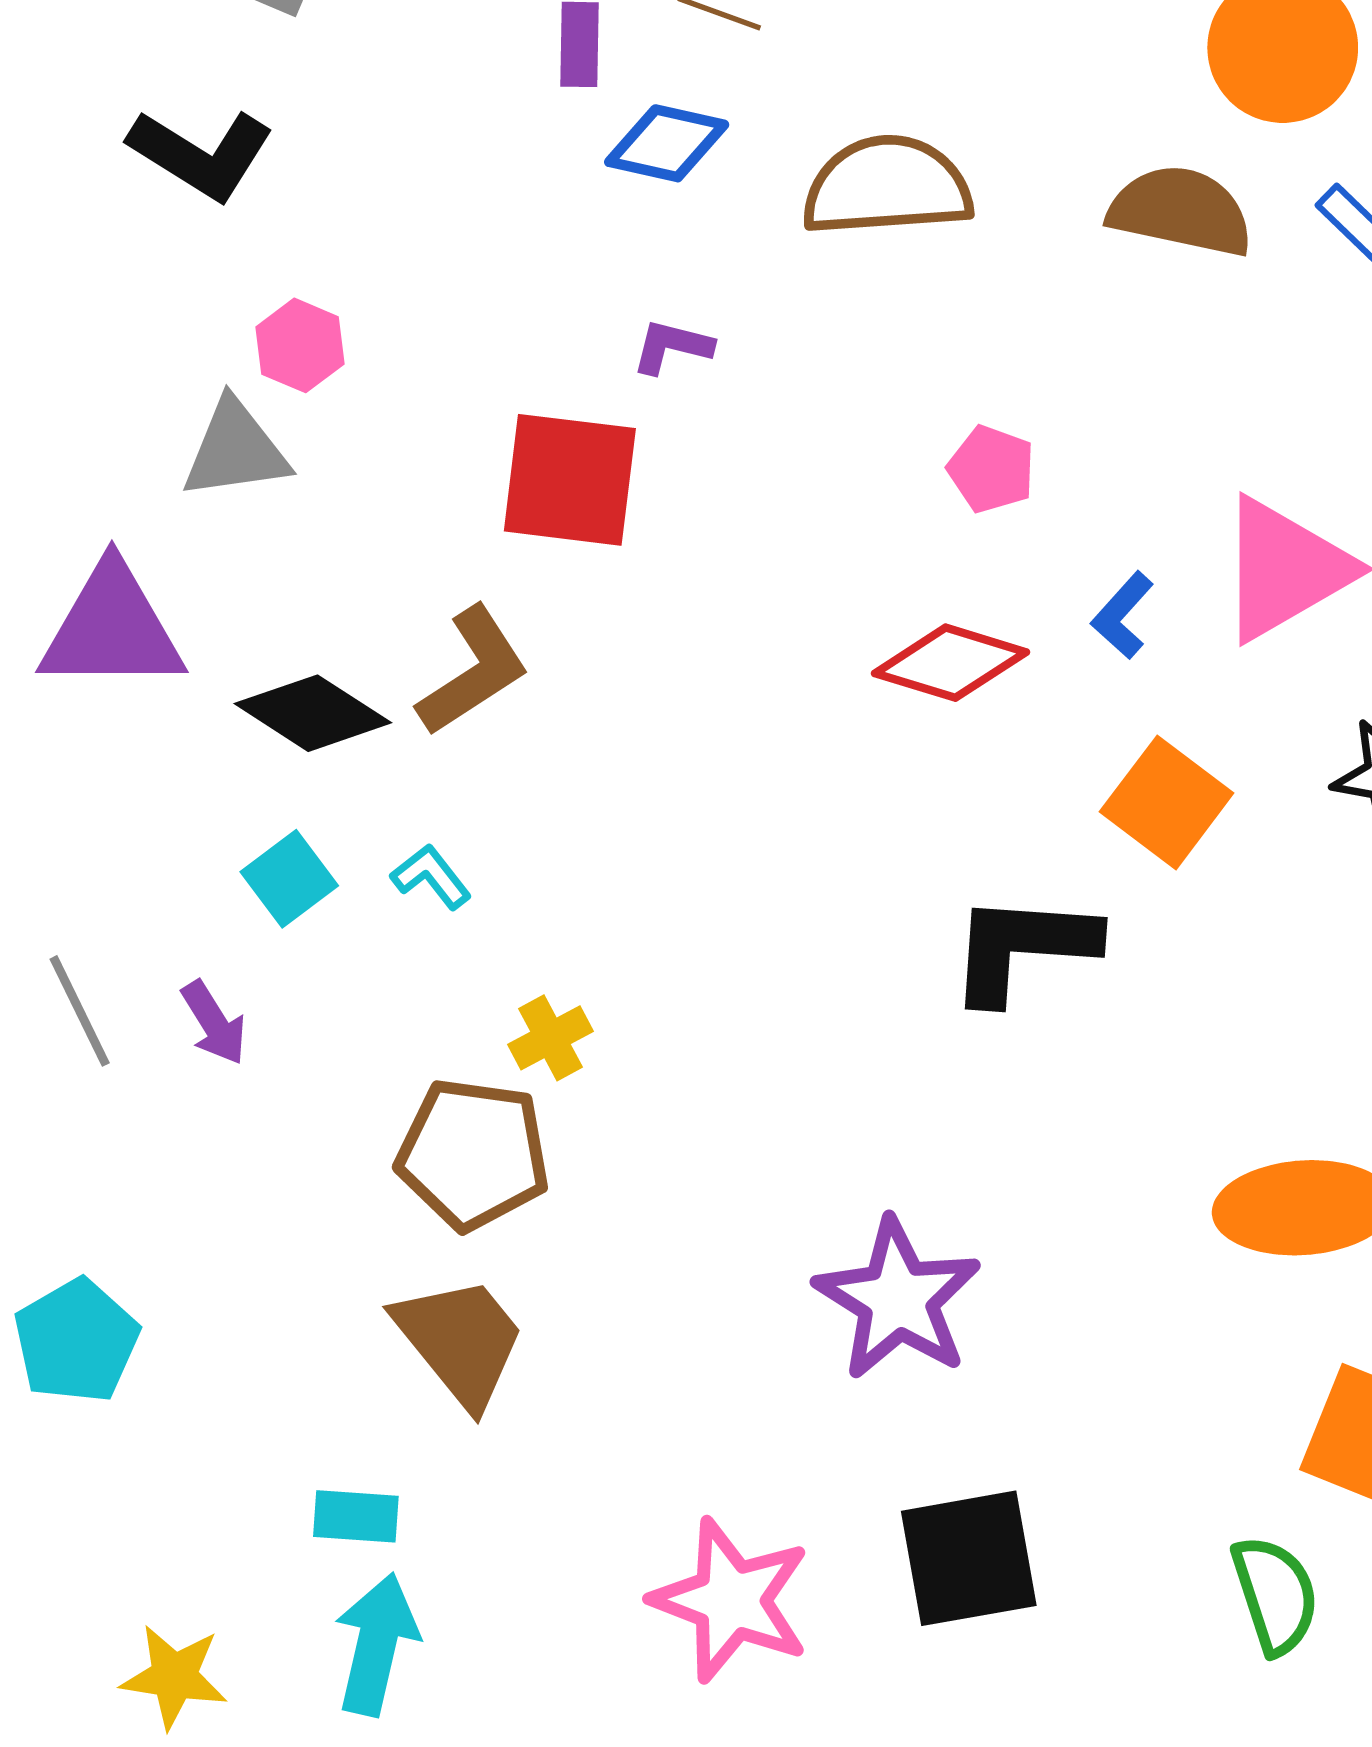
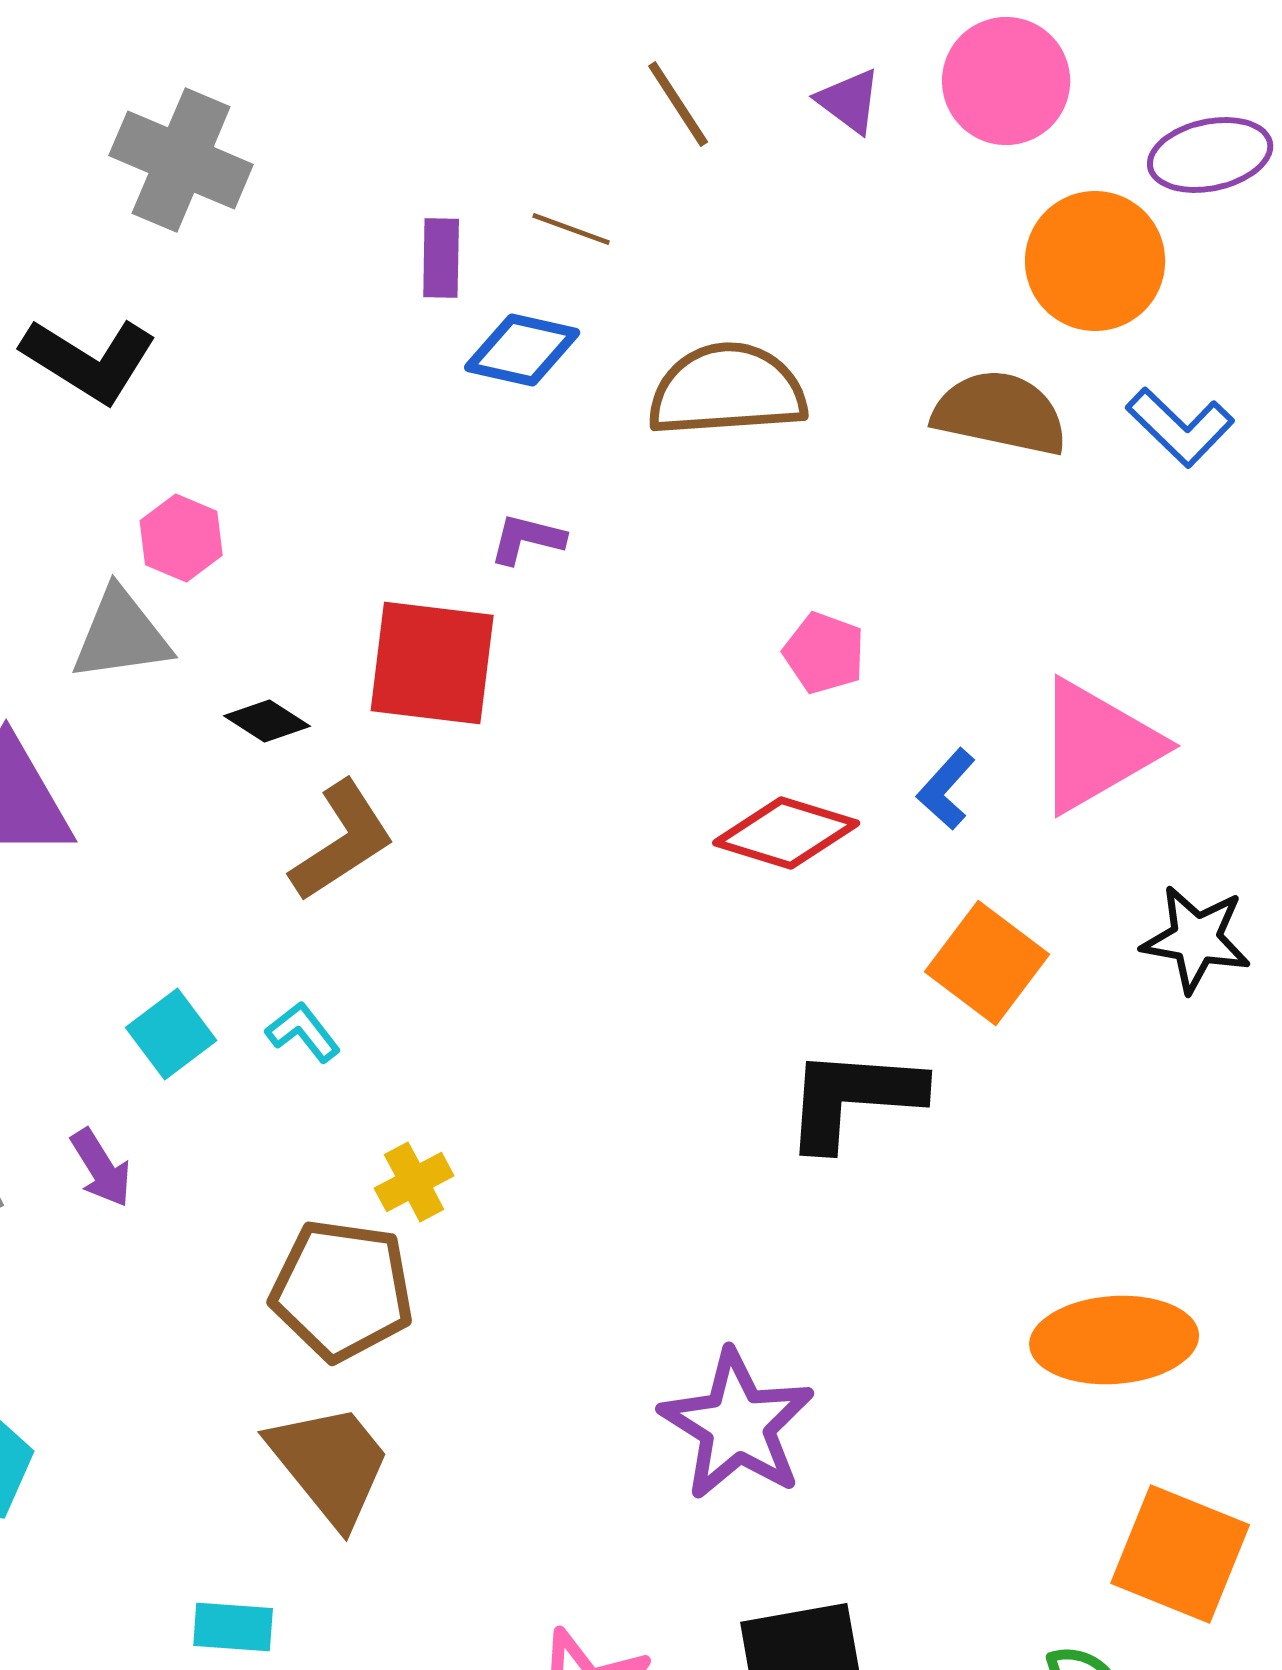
black diamond: (313, 713) -> (267, 721), moved, size x0.6

